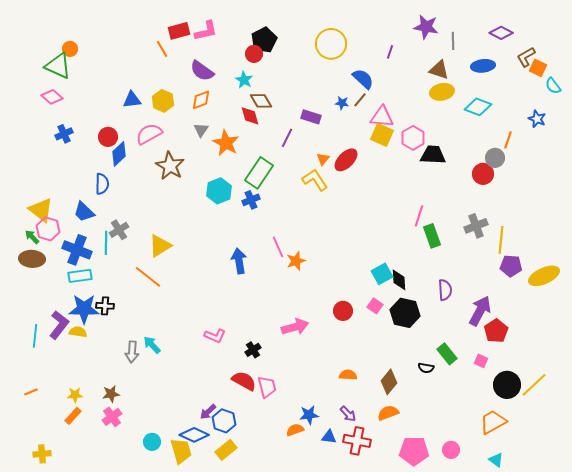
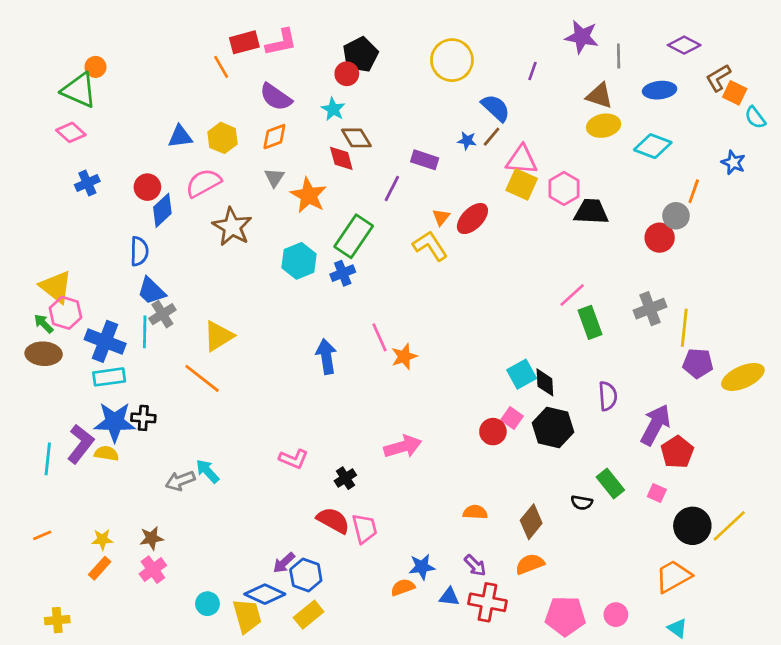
blue trapezoid: (84, 212) -> (151, 291), moved
pink line: (419, 216) -> (572, 295), turned 30
red circle: (343, 311) -> (493, 432), moved
gray arrow: (132, 352) -> (180, 481), turned 65

